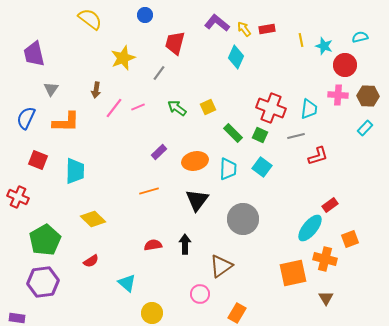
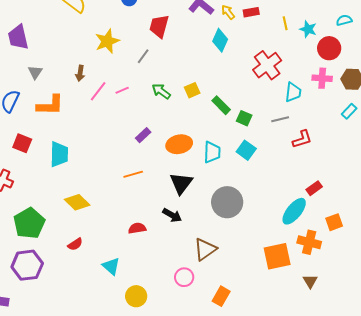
red cross: (271, 108) -> (267, 65), moved, turned 32
green rectangle: (233, 133) -> (221, 105), moved
black arrow: (185, 244) -> (172, 215), moved, turned 120

